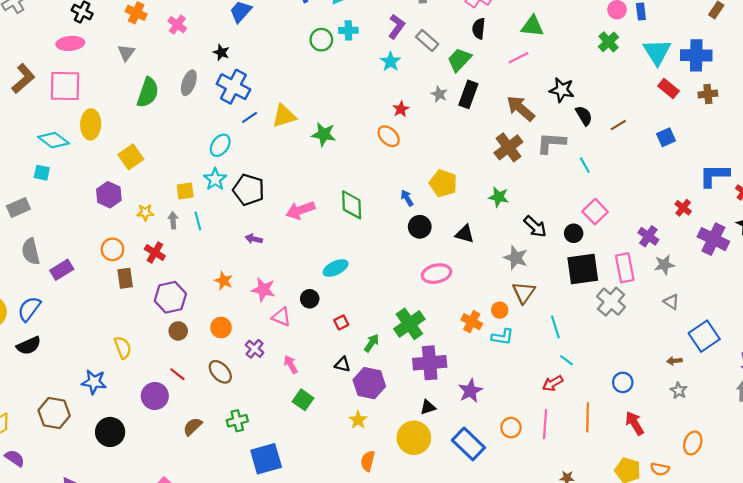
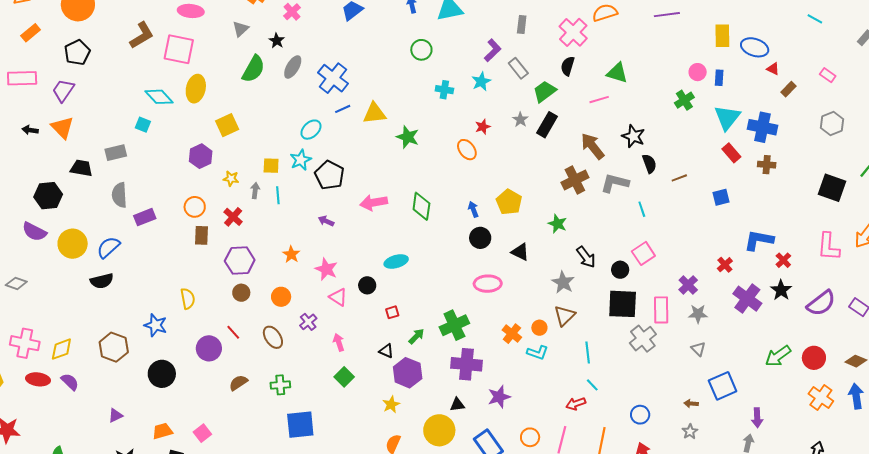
cyan cross: (348, 30) -> (444, 90), moved
black star: (221, 52) -> (277, 41), moved

